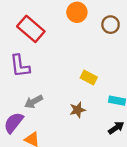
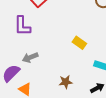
brown star: (78, 110) -> (66, 82), moved

